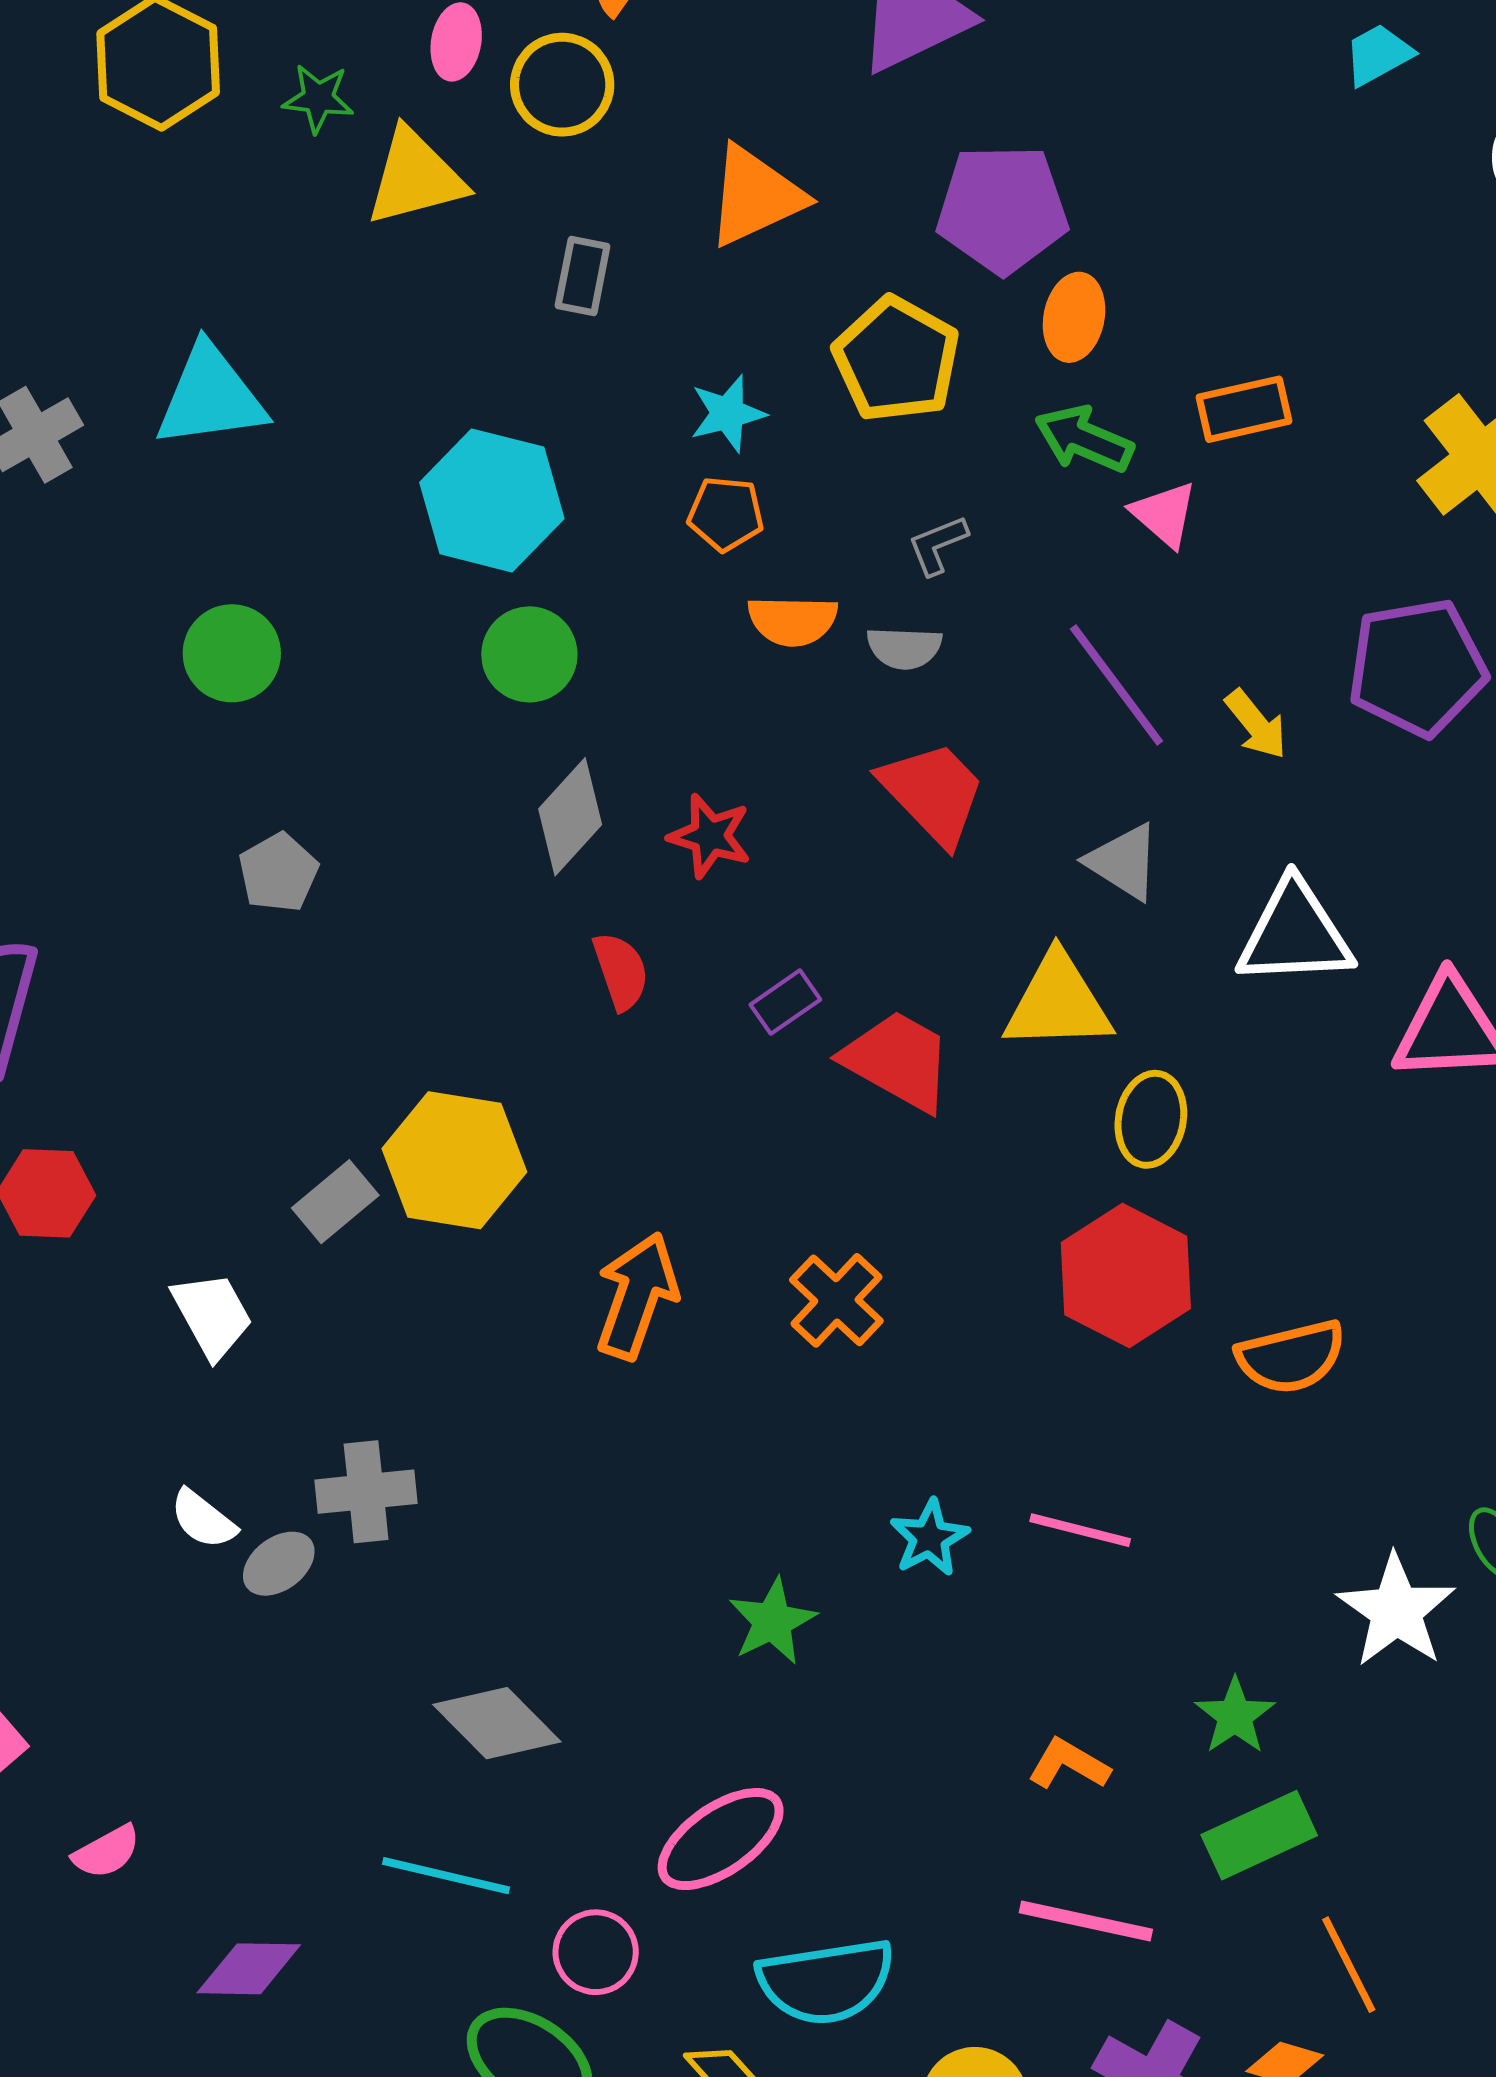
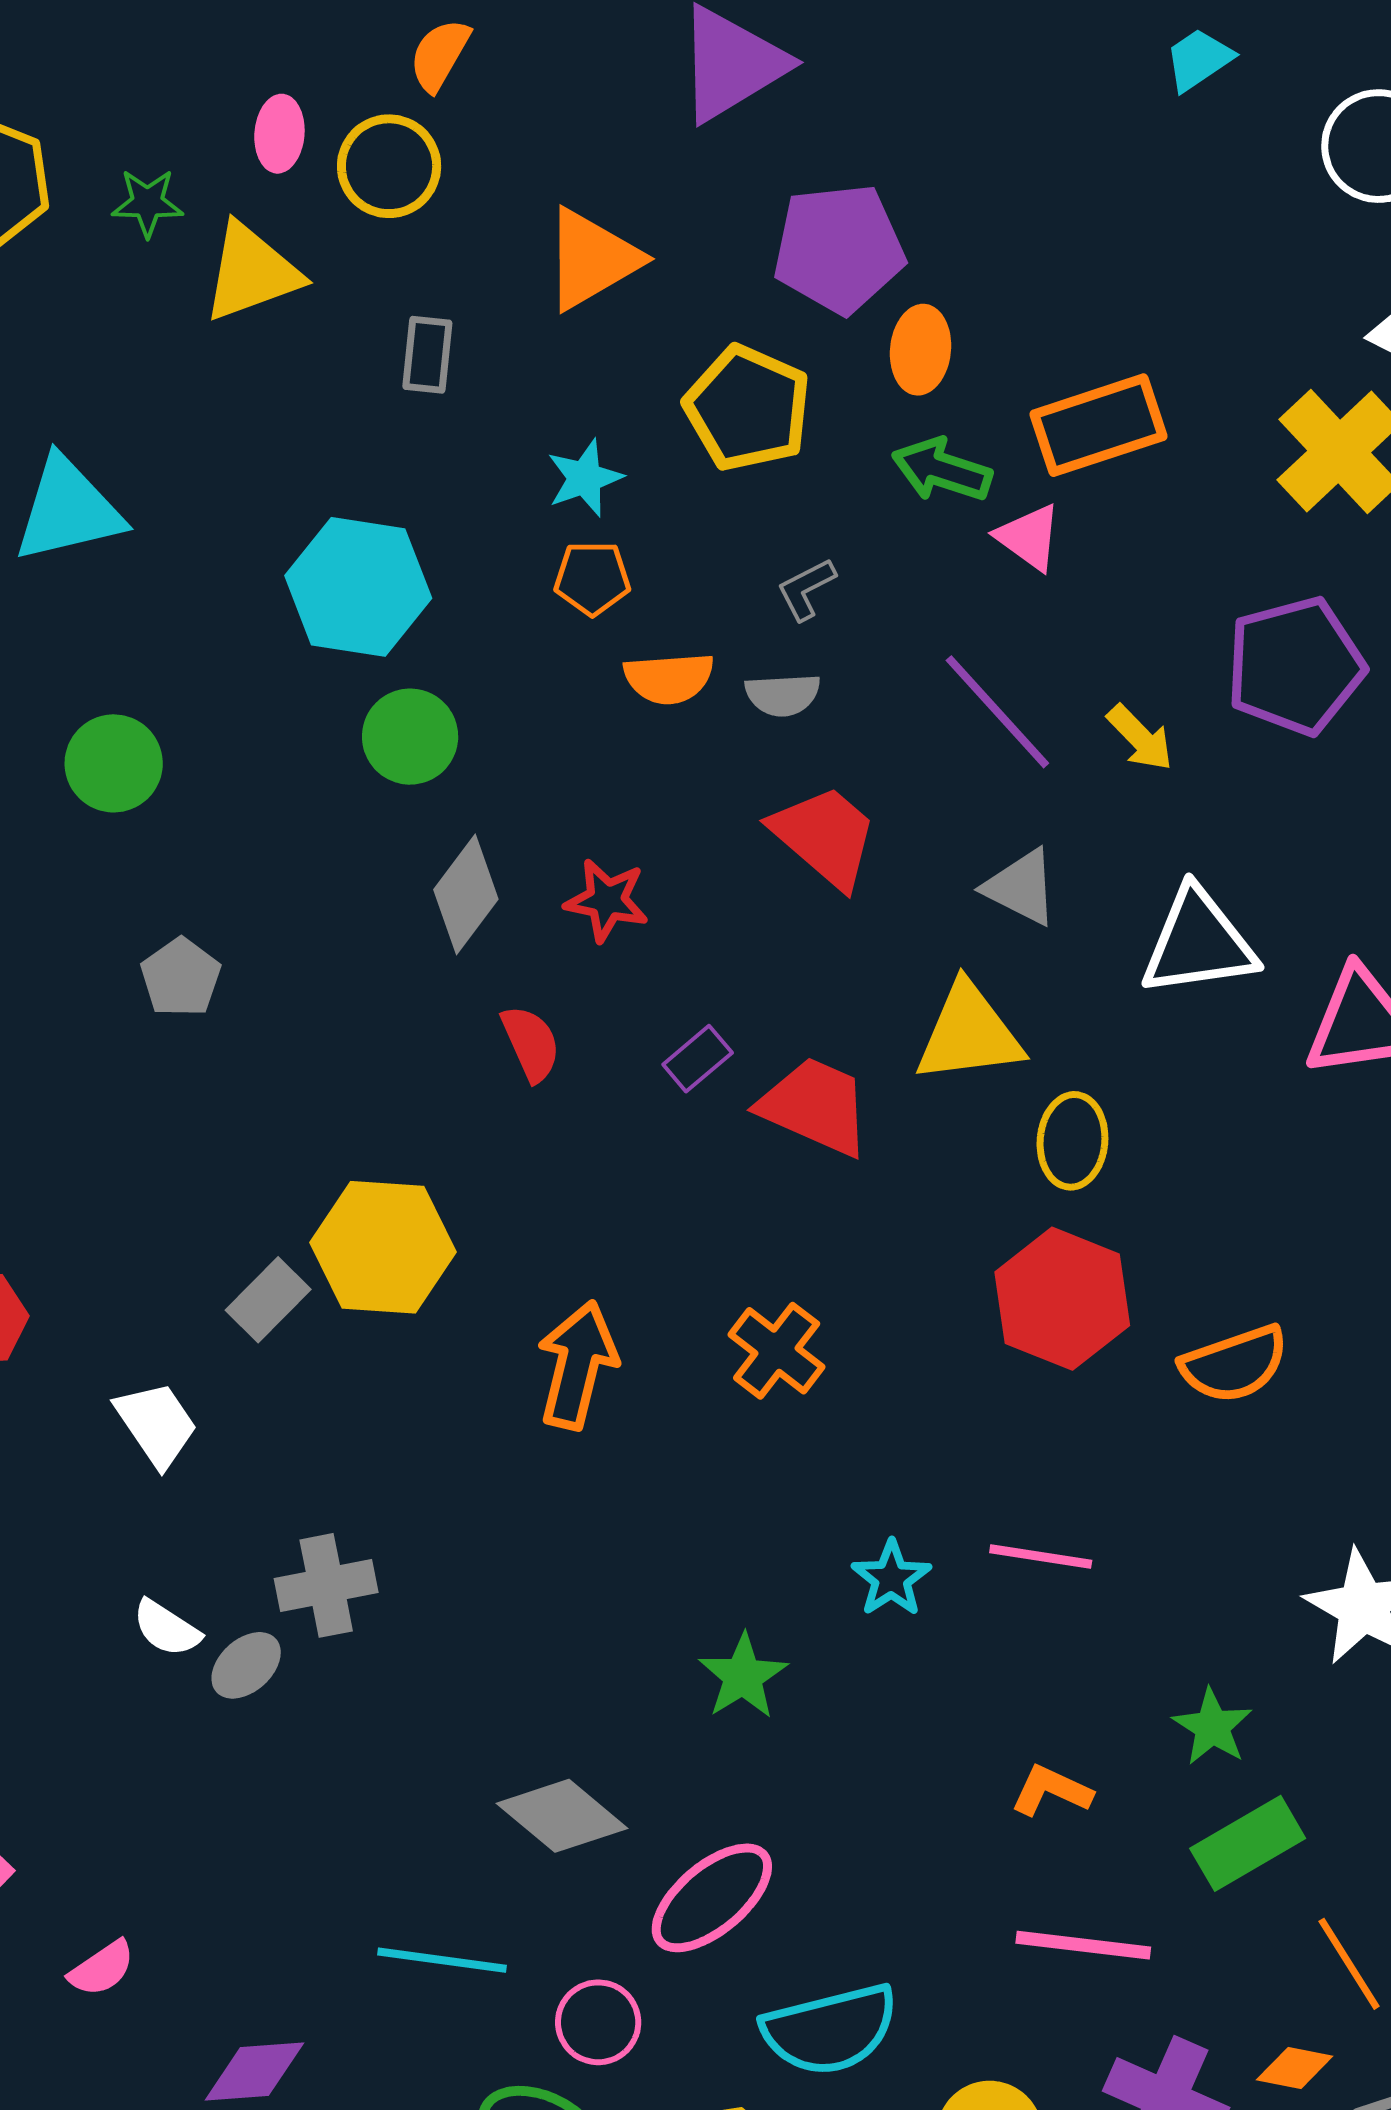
orange rectangle: (1244, 409) -> (1098, 425), size x1.4
gray diamond: (497, 1723) -> (562, 1816), moved

